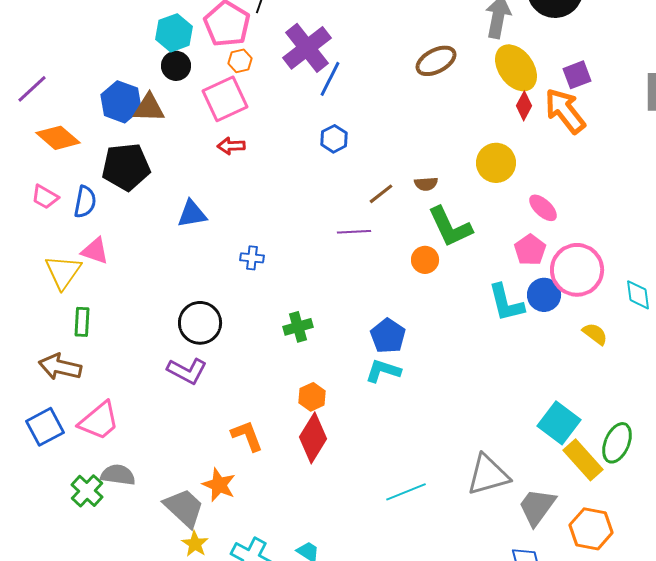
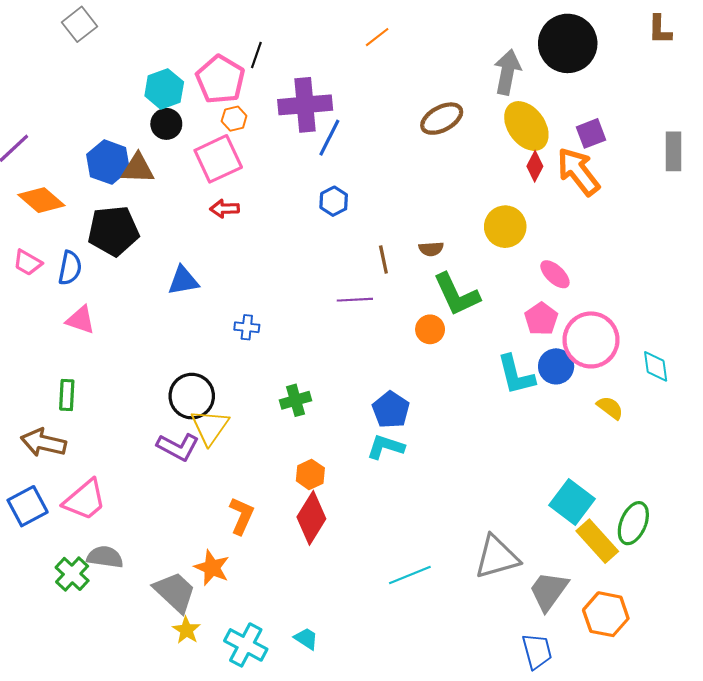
purple cross: (307, 48) -> (305, 105), turned 33
brown line: (381, 194) -> (383, 259), turned -64
yellow triangle: (63, 272) -> (210, 427), moved
orange L-shape: (247, 436) -> (242, 516), turned 45

